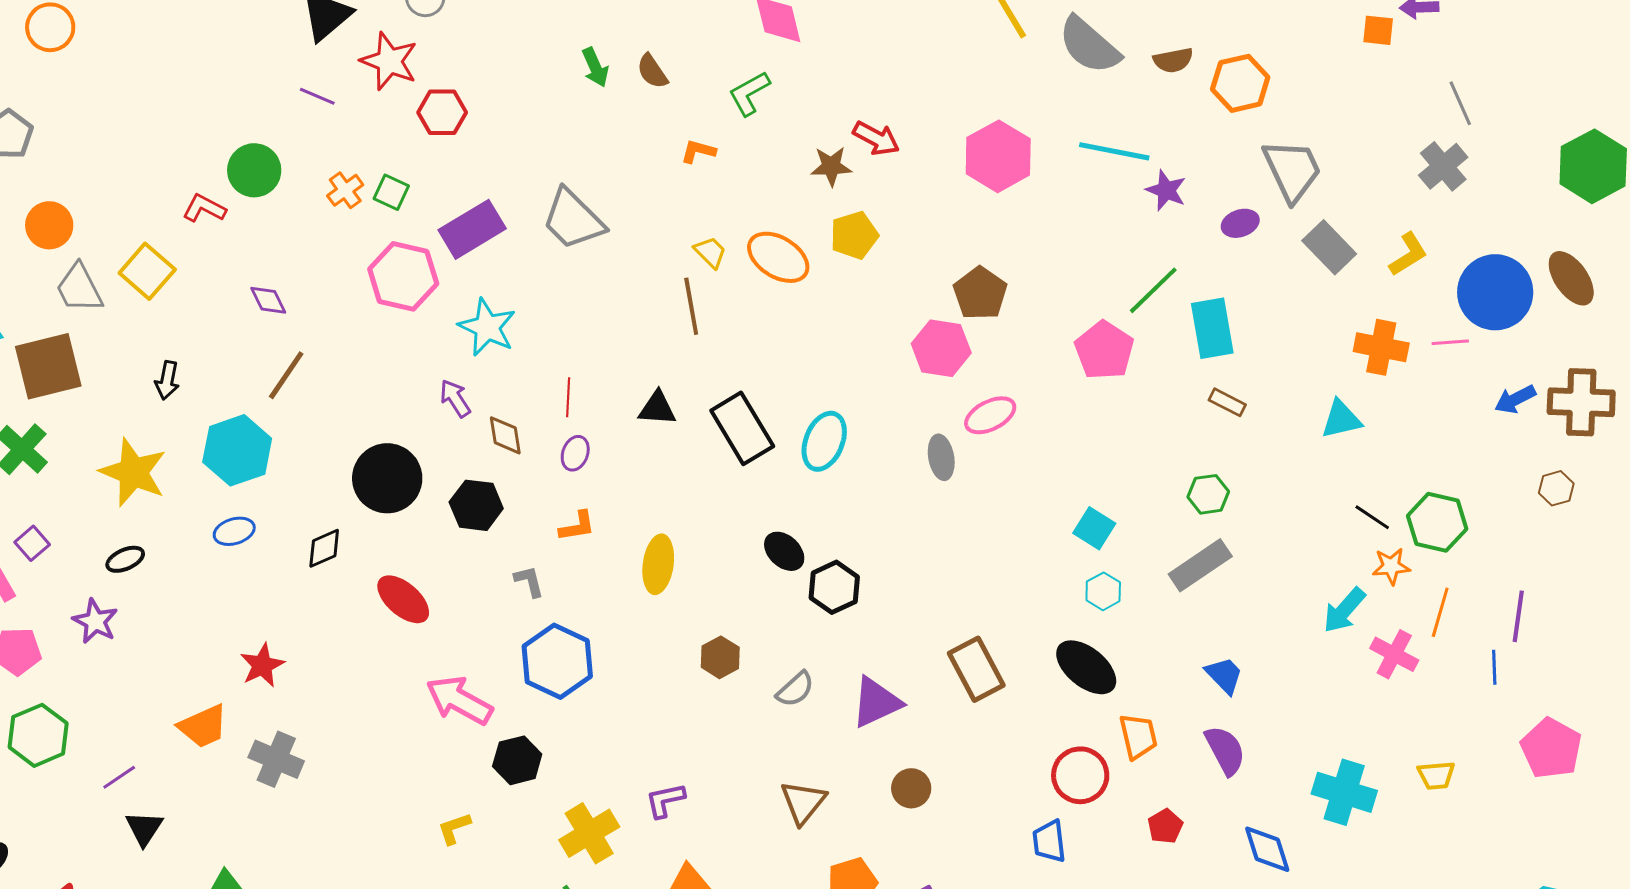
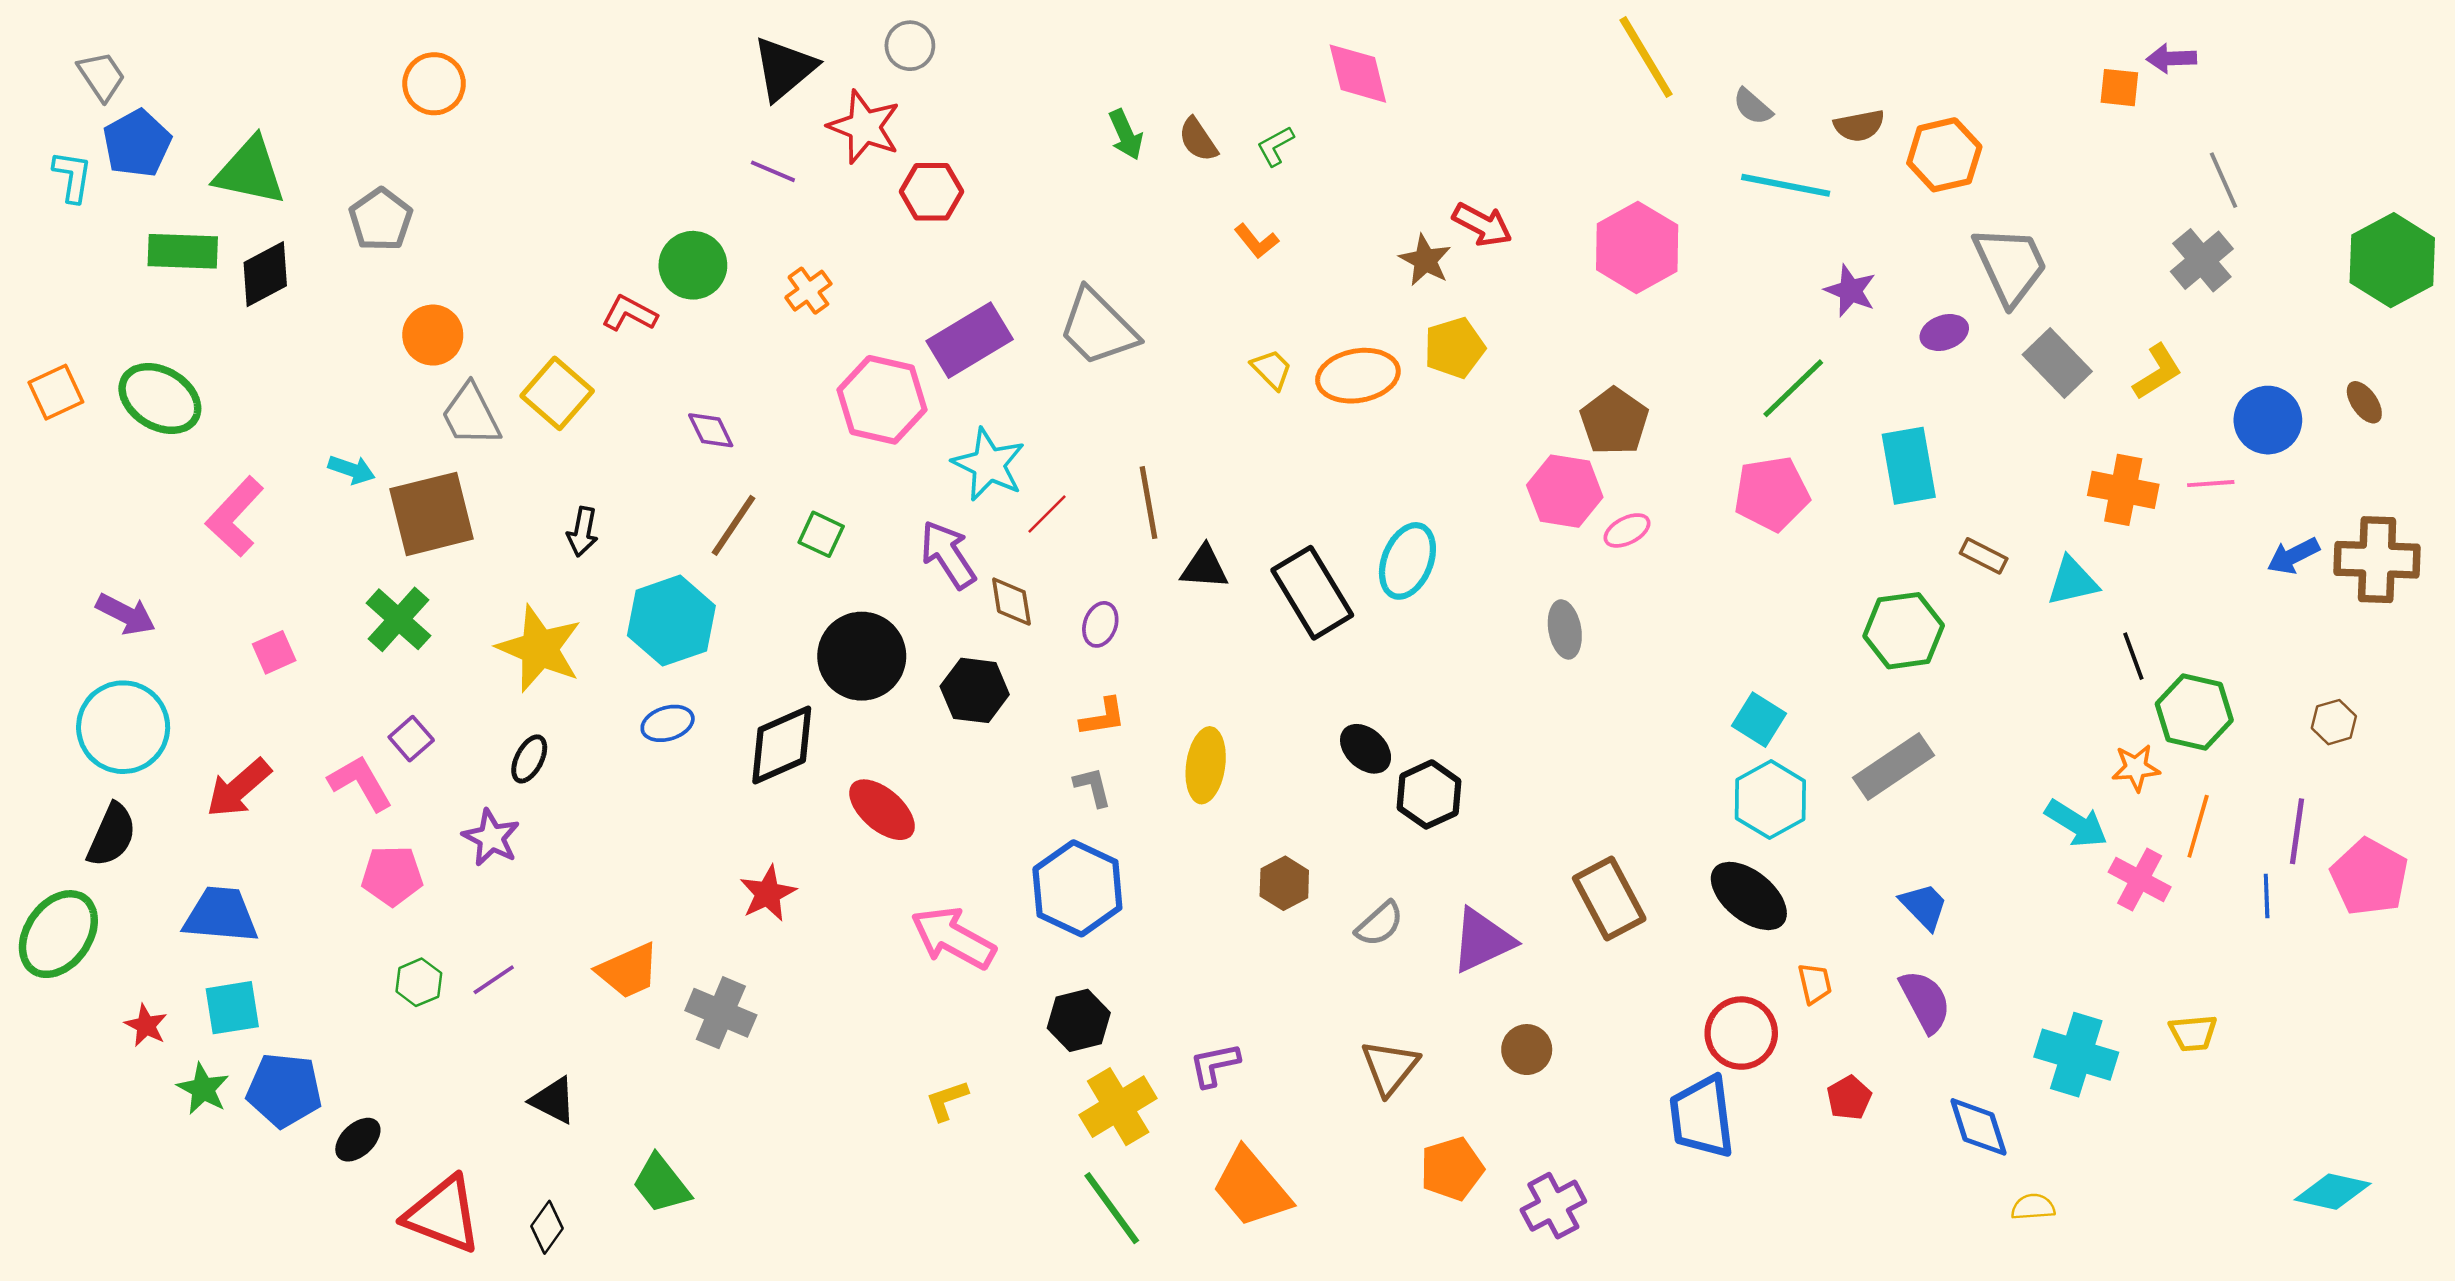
gray semicircle: (1089, 45) -> (1753, 107), size x0.5
green L-shape: (749, 93) -> (1275, 146), moved, size x0.7
orange L-shape: (698, 151) -> (1256, 241), turned -144
cyan line: (1114, 151) -> (1786, 185), moved
brown star: (831, 166) -> (1425, 260), turned 30
green square: (391, 192) -> (821, 534), moved
orange ellipse: (778, 257) -> (1358, 376), turned -42
brown ellipse: (1571, 278) -> (2364, 402), size x0.6
green line: (1153, 290) -> (1793, 388), moved
blue circle: (1495, 292) -> (2268, 420), size x0.7
brown line: (691, 306) -> (1149, 503), moved
pink pentagon: (1104, 350) -> (1772, 494), turned 30
red line: (568, 397) -> (1047, 514), moved, turned 42
purple arrow: (455, 398) -> (948, 555), size x1.4
brown rectangle: (1227, 402) -> (1984, 556), moved
pink ellipse: (990, 415) -> (1627, 530), moved, size x0.7
cyan ellipse: (824, 441) -> (1407, 561), moved
brown hexagon: (1556, 488) -> (2334, 722), moved
green hexagon: (1208, 494) -> (1904, 631), moved, size x1.5
black line: (1372, 517) -> (2133, 656), moved, turned 36
black diamond: (324, 548) -> (782, 745), size x1.6
black ellipse: (125, 559) -> (529, 759), turned -39
gray L-shape: (529, 581) -> (1093, 787), moved
cyan hexagon: (1103, 591) -> (1770, 800), size x1.6
cyan arrow: (1344, 610) -> (2076, 824), turned -99
red star: (262, 665) -> (768, 893), moved
green hexagon: (38, 735) -> (419, 982), size x0.6
orange trapezoid: (1138, 736) -> (1815, 984), size x0.7
pink pentagon: (1551, 748) -> (2369, 877), moved
black hexagon: (517, 760) -> (1079, 1020), moved
purple line: (119, 777) -> (494, 980), moved
black triangle: (144, 828) -> (553, 1100), turned -36
blue trapezoid: (1049, 841) -> (1702, 1117), size x1.5

